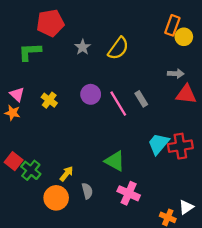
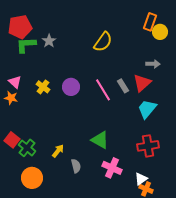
red pentagon: (50, 23) -> (20, 27), moved
gray star: (83, 47) -> (49, 41), moved
purple circle: (91, 94) -> (71, 87), moved
red triangle: (186, 94) -> (142, 83), moved, turned -48
cyan trapezoid: (159, 144) -> (147, 109), moved
red cross: (180, 146) -> (148, 146), moved
orange circle: (56, 198) -> (32, 178), moved
white triangle: (186, 207) -> (141, 179), moved

